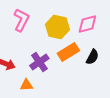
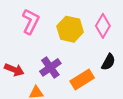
pink diamond: (87, 24) -> (103, 26), turned -45
orange rectangle: (68, 52) -> (82, 80), moved

